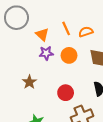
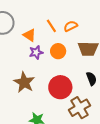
brown star: (29, 82) -> (24, 82), size x1.5
red circle: (66, 93) -> (60, 87), size x1.5

